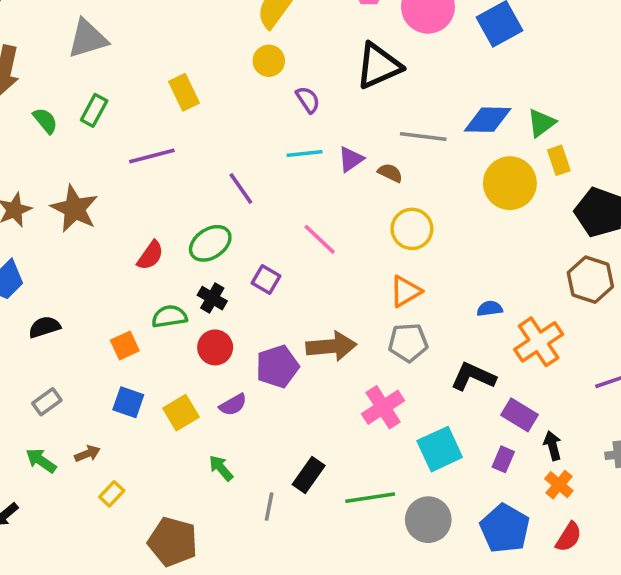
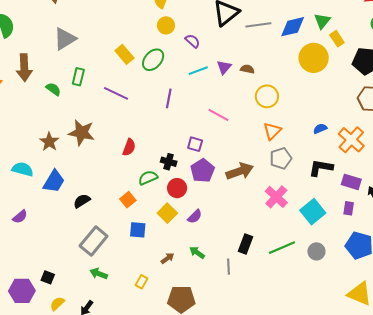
gray line: (423, 137) -> (258, 25), moved
purple line: (152, 156) -> (116, 93), turned 55
purple line: (241, 189) -> (169, 98), turned 60
green ellipse: (210, 243) -> (153, 60), moved
purple pentagon: (277, 367) -> (203, 171), moved
gray rectangle: (47, 402) -> (94, 241), size x1.8
yellow square: (181, 413) -> (167, 213), moved
brown arrow: (87, 454) -> (167, 258), moved
gray circle: (428, 520) -> (316, 251), size x0.7

